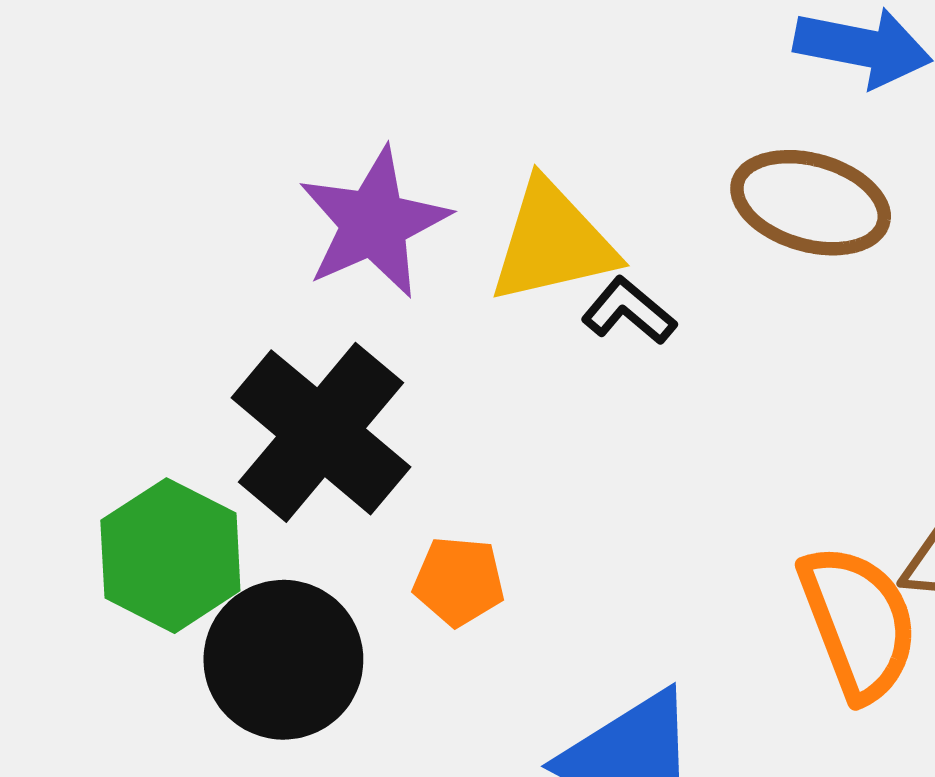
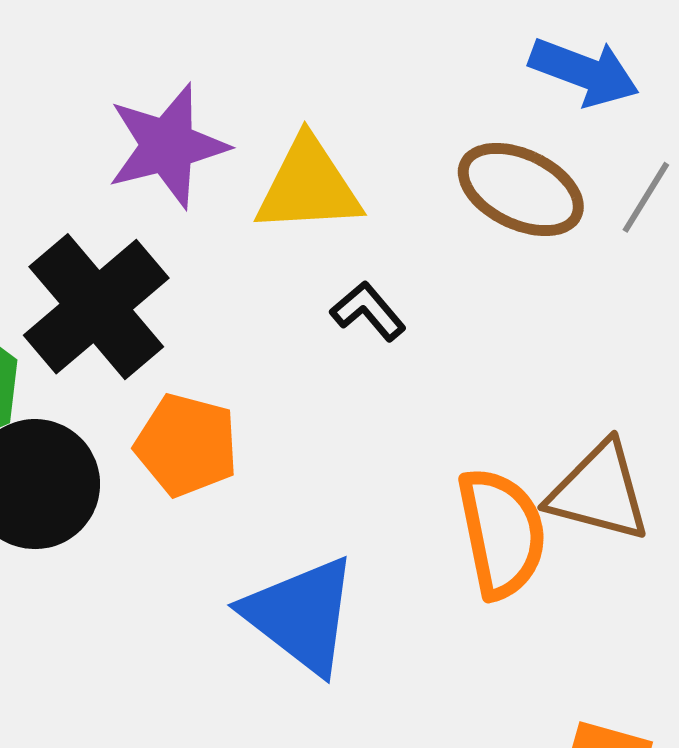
black L-shape: (629, 311) -> (368, 311), moved
orange pentagon: (459, 581) -> (187, 445), size x1.4

